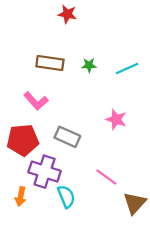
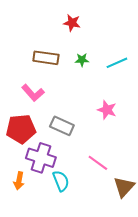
red star: (67, 14) -> (72, 23), moved

